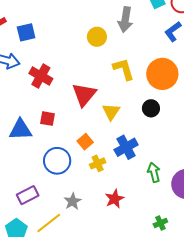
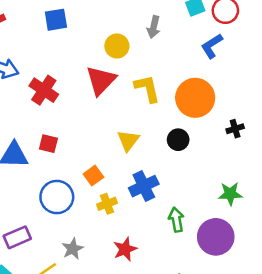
gray arrow: (125, 20) -> (154, 27), size x0.7
blue square: (26, 32) -> (56, 20), moved
red triangle: (84, 94) -> (101, 80), moved

